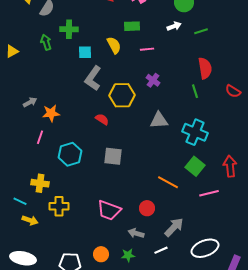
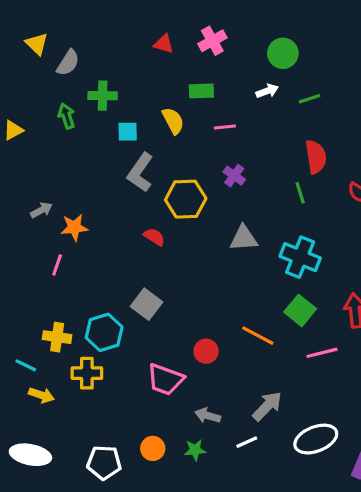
cyan hexagon: (70, 154) -> (104, 332), moved
gray square: (113, 156) -> (146, 304), moved, turned 30
red circle: (147, 208) -> (206, 351), moved

